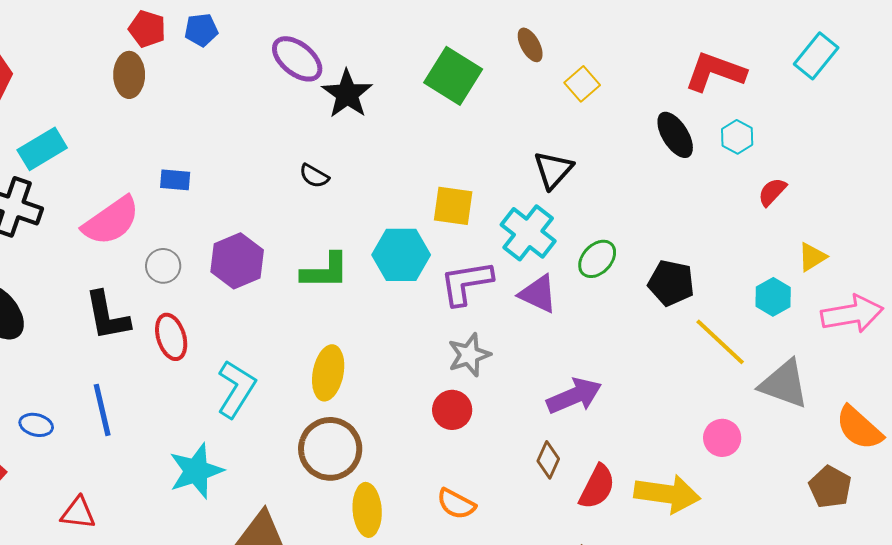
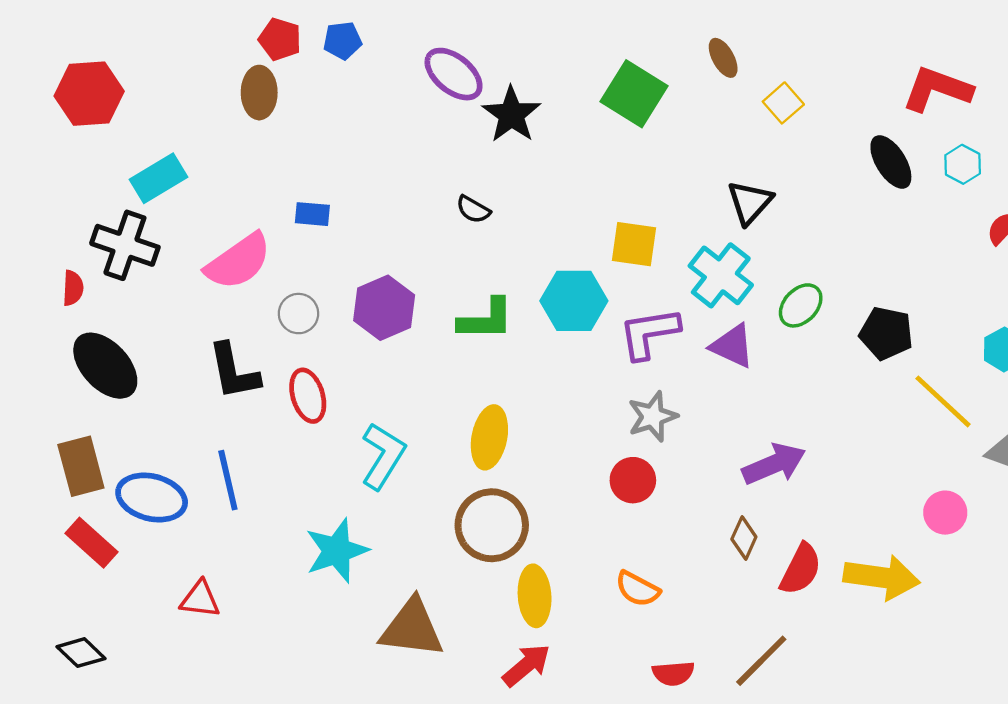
blue ellipse: (36, 425) -> (152, 498), size x1.8

